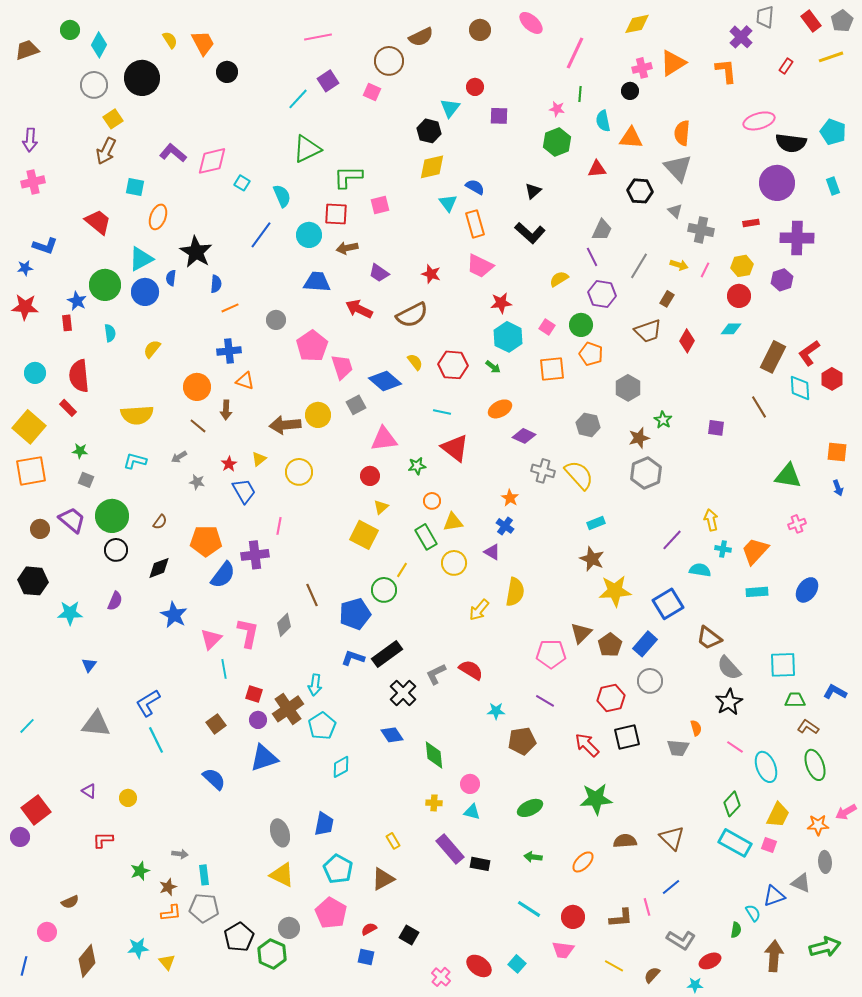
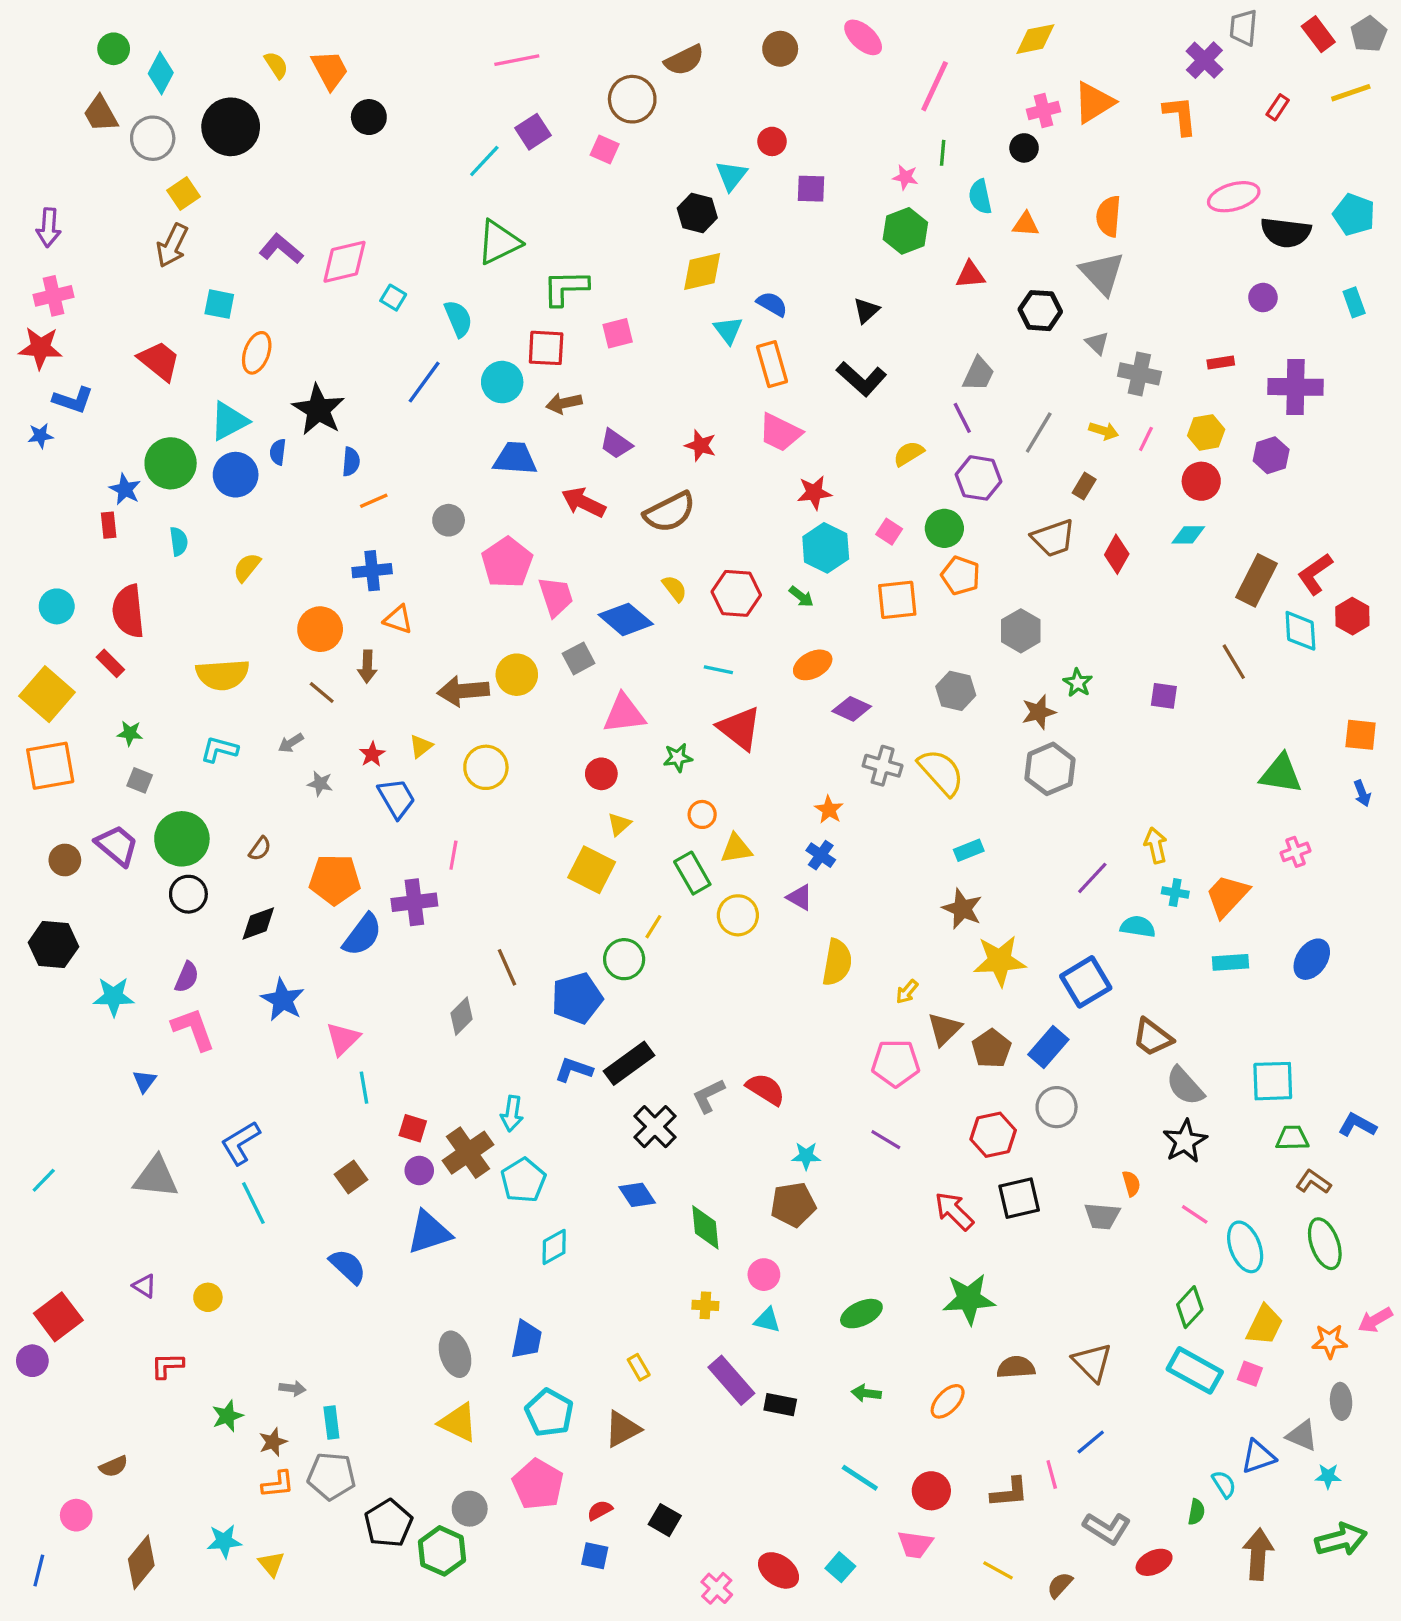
brown trapezoid: (27, 50) -> (101, 114), moved, turned -100
orange triangle: (631, 138) -> (1026, 224), size x0.7
purple circle: (777, 183) -> (1263, 298), size x0.5
red star: (25, 307) -> (40, 348), moved
yellow arrow: (479, 610) -> (907, 992), moved, size x0.7
pink L-shape: (248, 633) -> (193, 1029), moved, turned -32
brown pentagon: (522, 741) -> (793, 1205), moved
cyan star: (695, 985) -> (1328, 1476), moved

